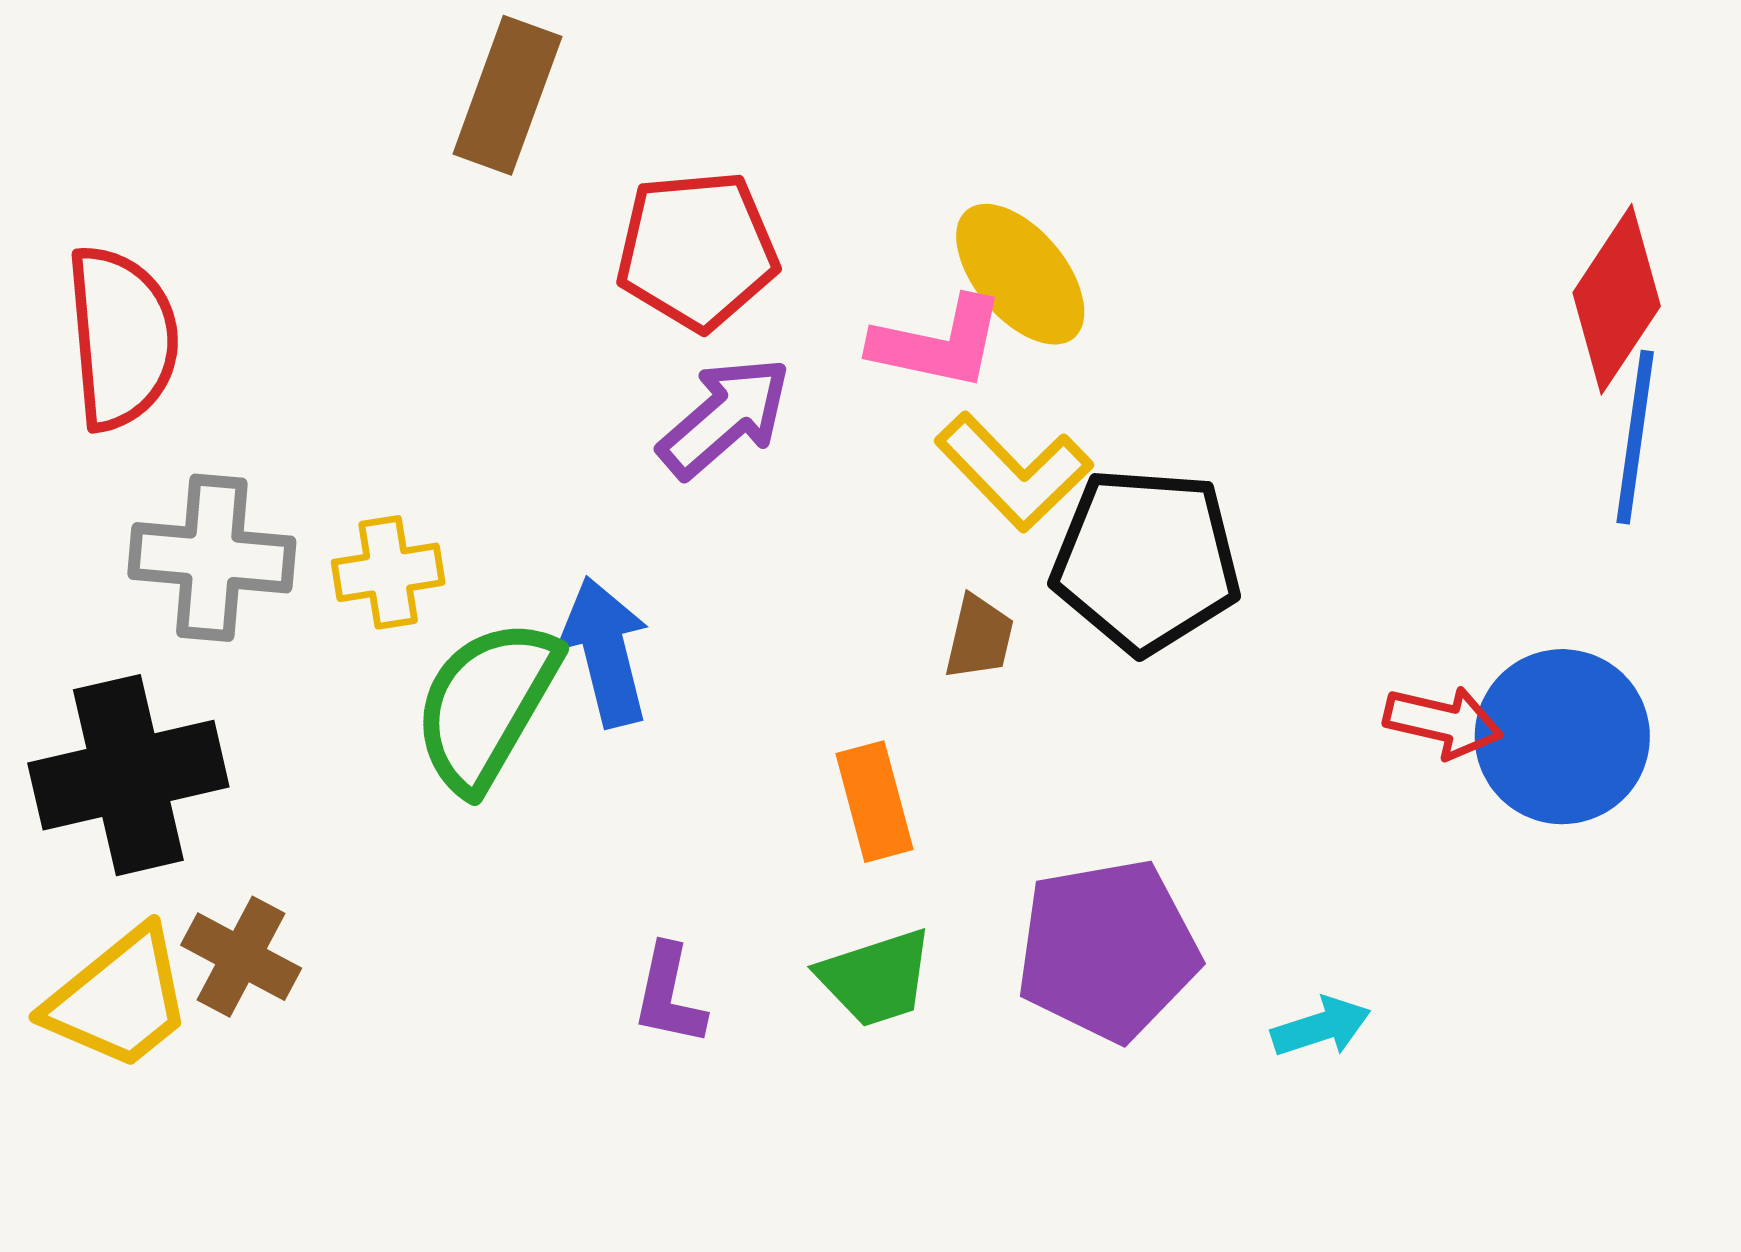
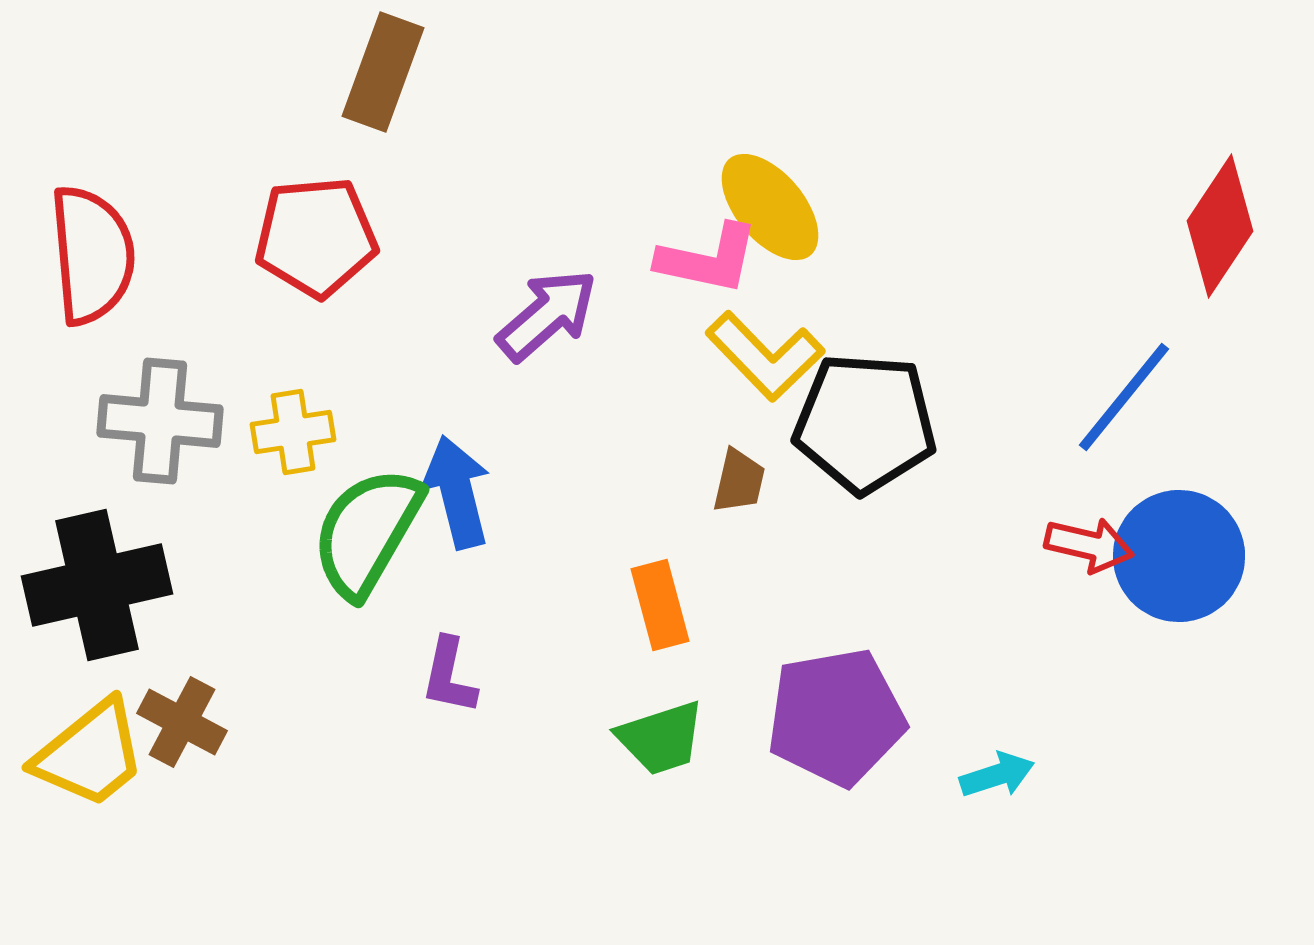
red pentagon: (697, 250) -> (316, 237), moved
blue line: (1635, 437) -> (1124, 397), moved, turned 31
purple L-shape: (669, 995) -> (449, 676), moved

